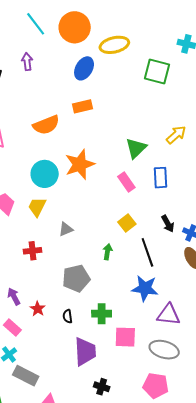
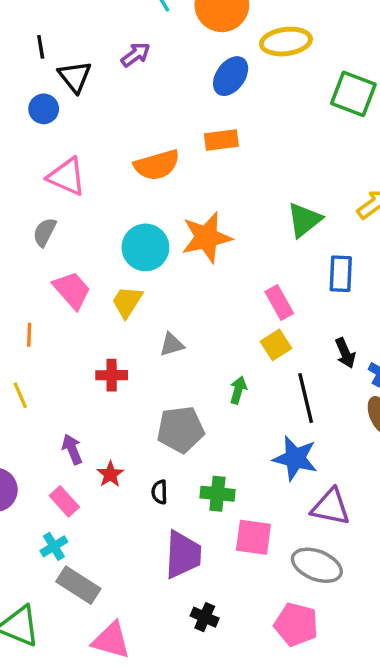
purple arrow: (27, 62) -> (136, 55), turned 54
pink rectangle: (126, 182) -> (279, 302), moved

